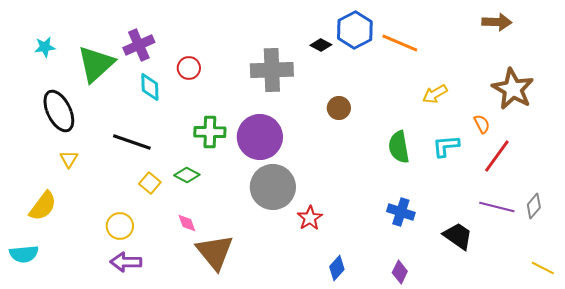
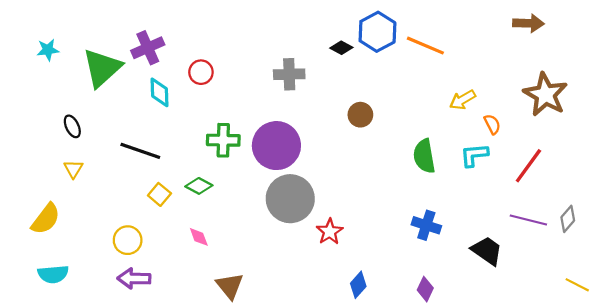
gray cross: (272, 70) -> (289, 74), size x0.7
black ellipse: (59, 111) -> (72, 126), moved, size x0.5
orange semicircle: (482, 124) -> (492, 124), moved
brown triangle: (215, 252) -> (230, 286), moved, size x0.7
cyan semicircle: (24, 254) -> (53, 274), moved

